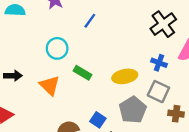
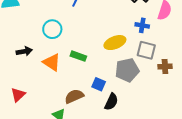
green rectangle: (83, 73) -> (78, 56), moved
black arrow: (13, 76) -> (24, 51), moved
gray pentagon: (133, 110) -> (127, 70), turned 30

